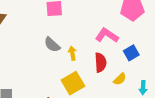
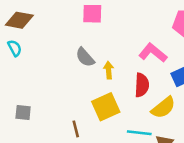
yellow semicircle: (120, 79) -> (163, 108), size x1.5

